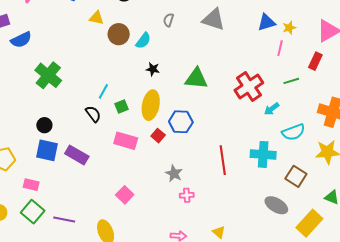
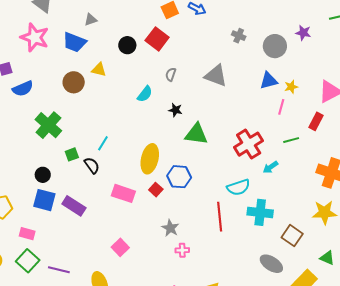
brown circle: (119, 34) -> (74, 82), moved
black star: (153, 69) -> (175, 110), moved
green square: (122, 106) -> (72, 154), moved
cyan semicircle: (293, 132) -> (238, 187), moved

